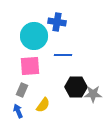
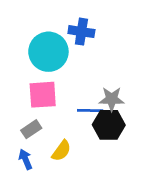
blue line: (63, 55) -> (90, 111), moved
gray rectangle: (22, 90) -> (31, 129), turned 32
gray star: (93, 94) -> (112, 99), moved

